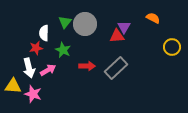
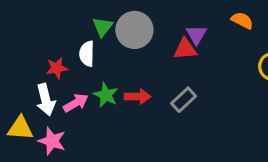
white semicircle: (44, 33) -> (87, 54), moved
green star: (63, 50) -> (106, 95), moved
gray rectangle: (116, 68) -> (184, 100), size x0.7

